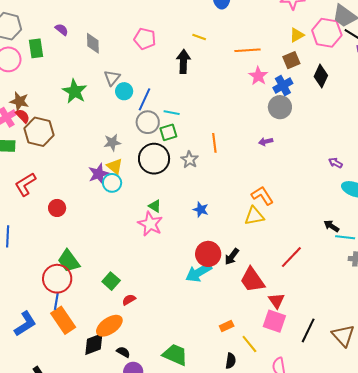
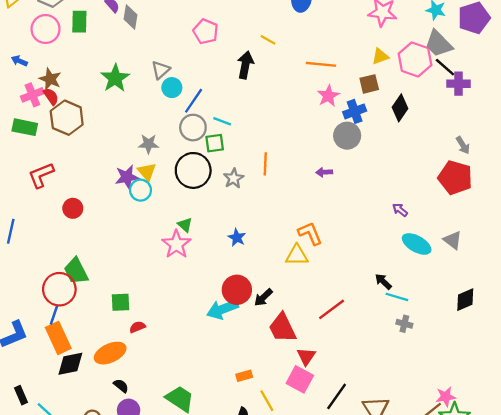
gray diamond: (93, 43) -> (131, 17), moved
green square: (111, 281) -> (121, 302), turned 36
black diamond: (94, 344) -> (70, 364), moved

